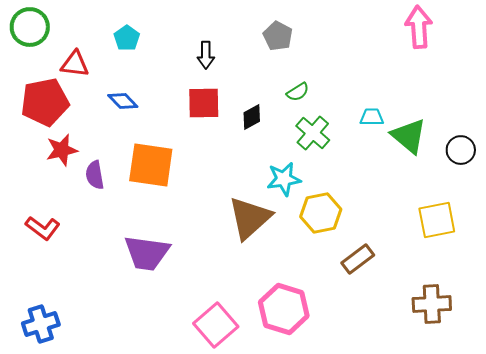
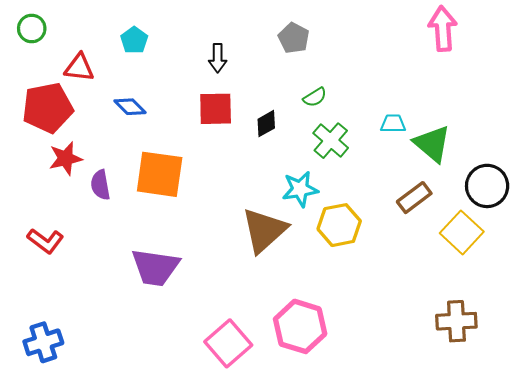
green circle: (30, 27) -> (32, 29), size x0.7
black circle: (461, 150) -> (487, 186), moved, size x1.4
yellow square: (437, 220) -> (462, 232), turned -36
brown rectangle: (358, 259) -> (414, 198), moved

